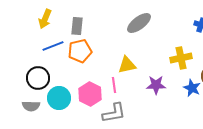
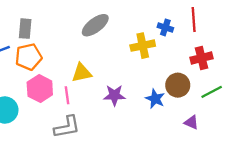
yellow cross: (181, 58) -> (143, 46), moved
pink hexagon: (90, 94) -> (40, 89), moved

